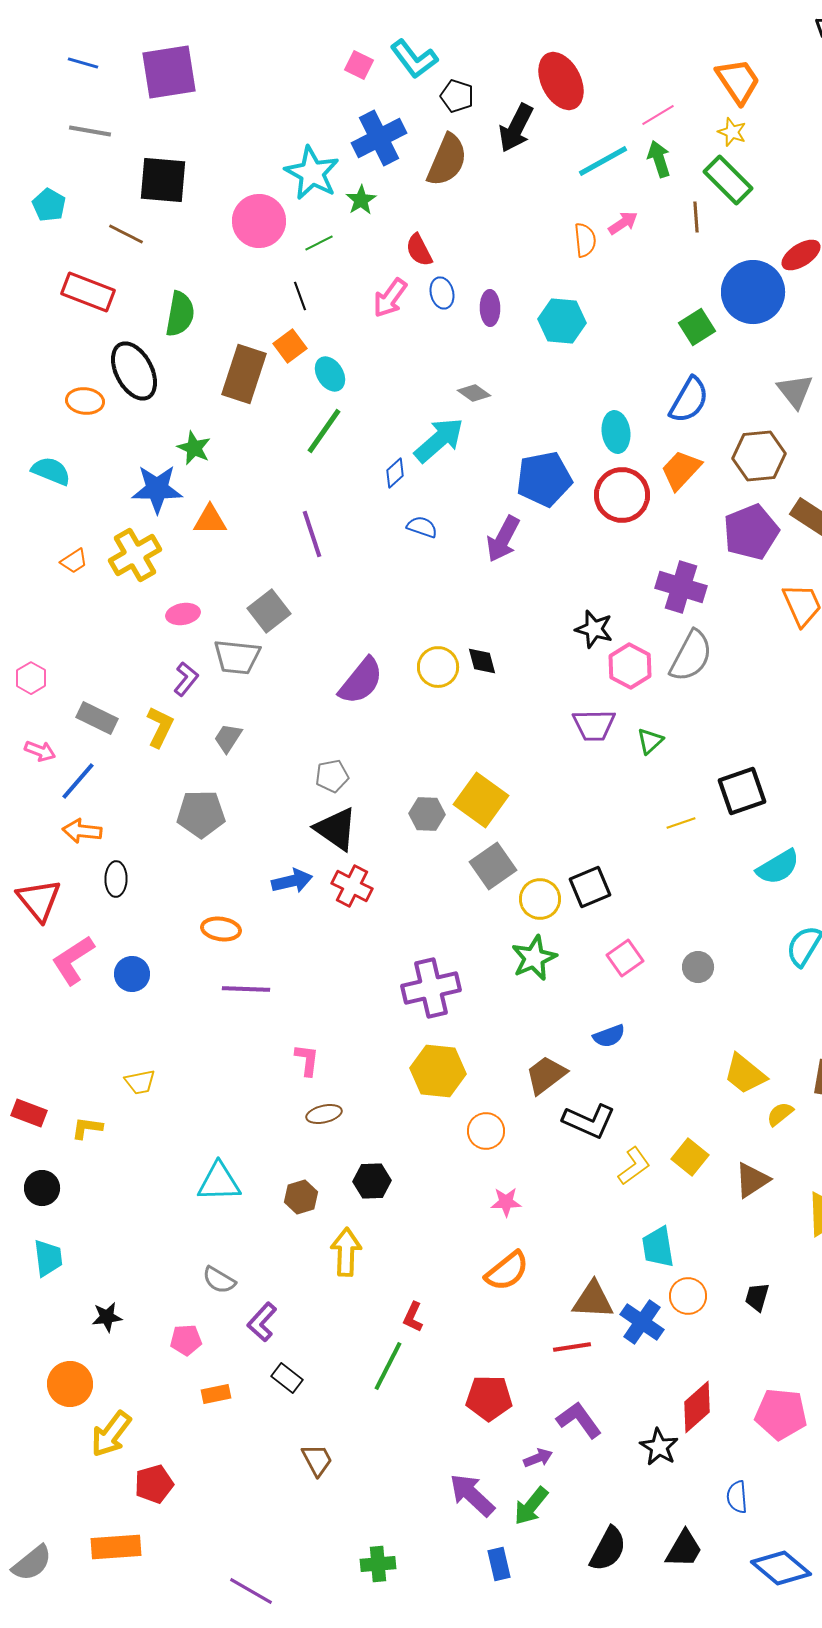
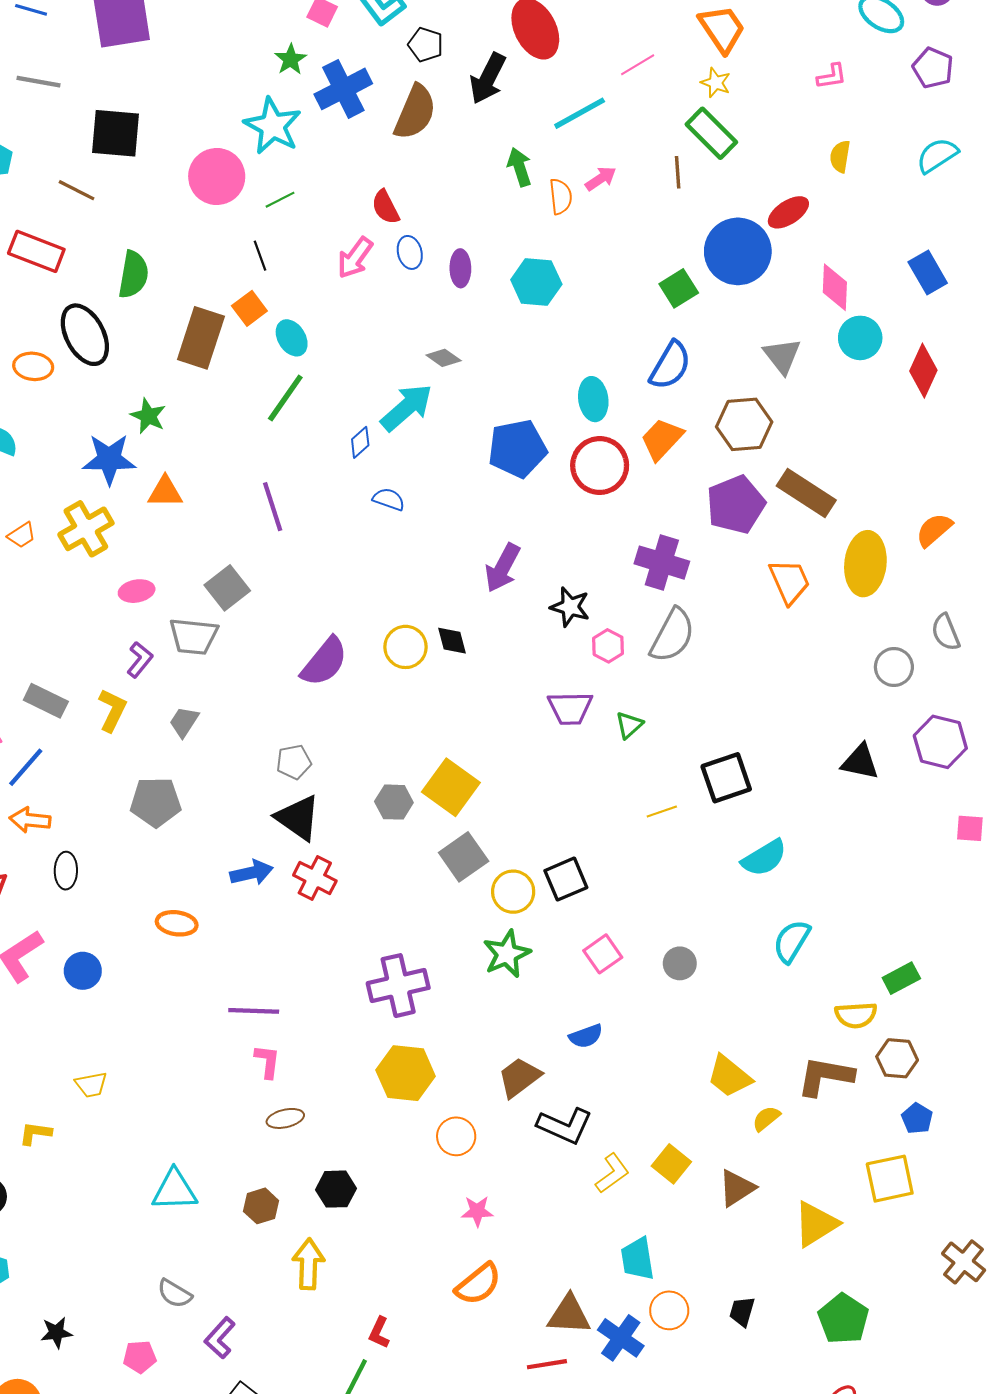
green arrow: (659, 159) -> (519, 167), moved
green star: (361, 200) -> (291, 59), moved
purple arrow: (503, 539) -> (503, 568), moved
pink hexagon: (630, 666) -> (608, 646), size x0.7
purple line: (246, 989) -> (254, 1011), moved

